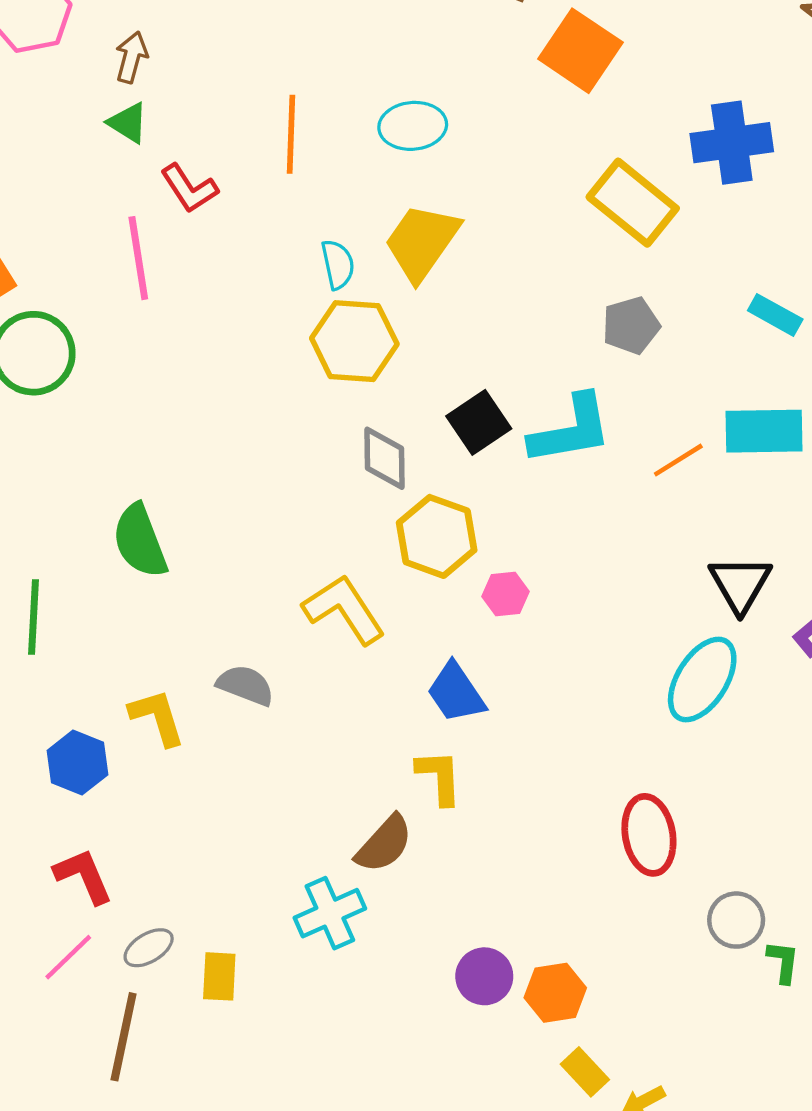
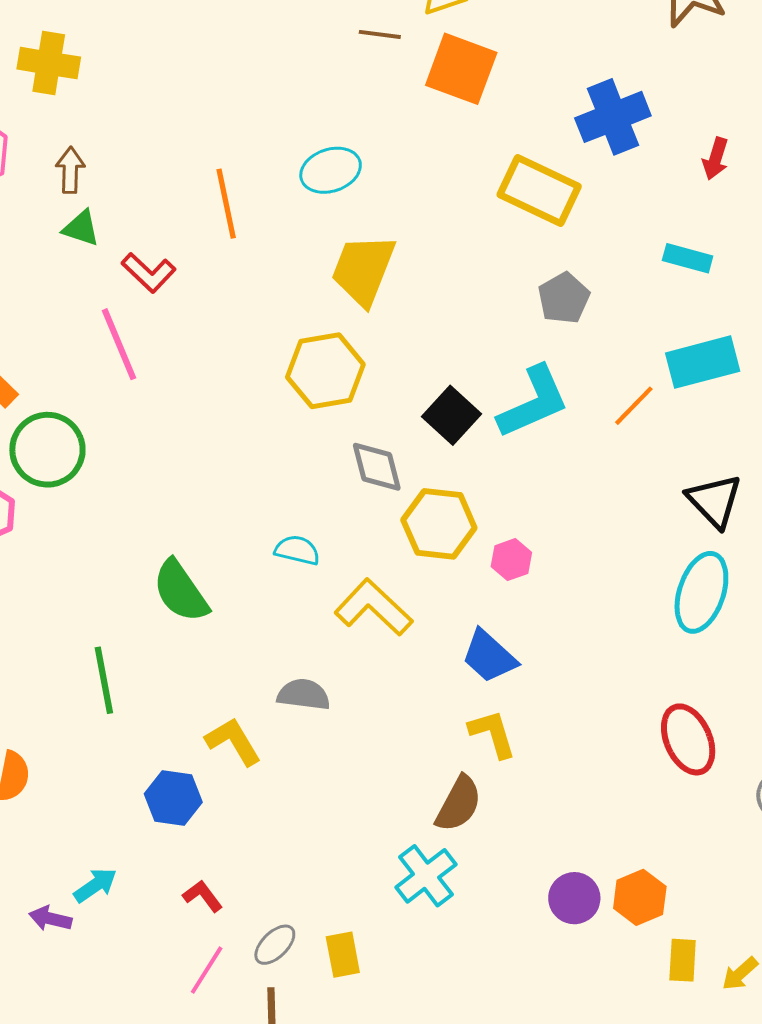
cyan semicircle: (338, 264) -> (297, 550), moved, turned -51
red L-shape: (83, 876) -> (203, 896), size x0.7
yellow rectangle: (585, 1072) -> (683, 960), turned 60

